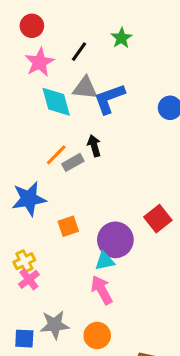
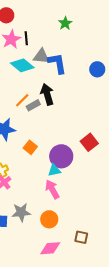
black line: (79, 52) -> (26, 38), moved, turned -40
blue L-shape: (109, 99) -> (57, 63), turned 100
cyan diamond: (56, 102) -> (22, 65), turned -35
black arrow: (94, 146) -> (47, 94), size x1.5
orange square: (68, 226) -> (30, 147), turned -32

